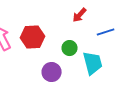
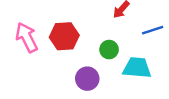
cyan trapezoid: (93, 63) -> (137, 68), turned -70

